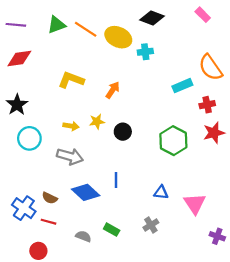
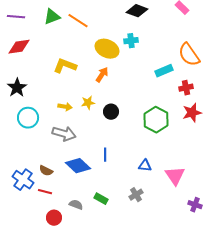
yellow ellipse: (118, 37) -> (107, 49), moved
red circle: (38, 251) -> (54, 218), moved

